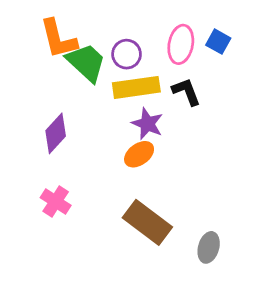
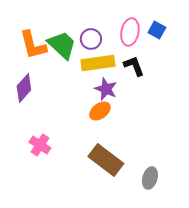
orange L-shape: (58, 39) -> (33, 45), moved
purple diamond: (56, 133) -> (24, 88), moved

